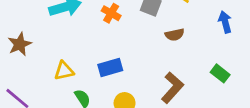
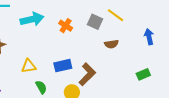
green rectangle: (220, 73) -> (143, 74), turned -64
brown L-shape: (172, 88) -> (87, 74), moved

